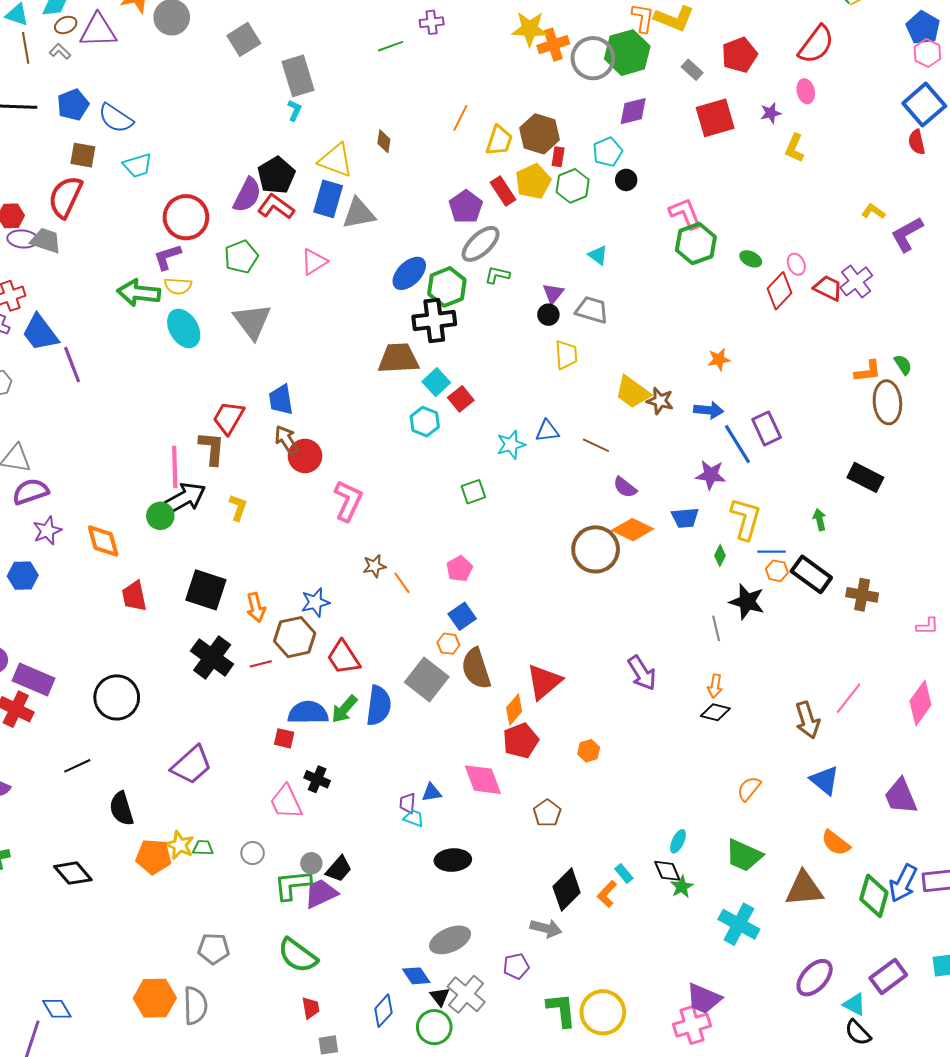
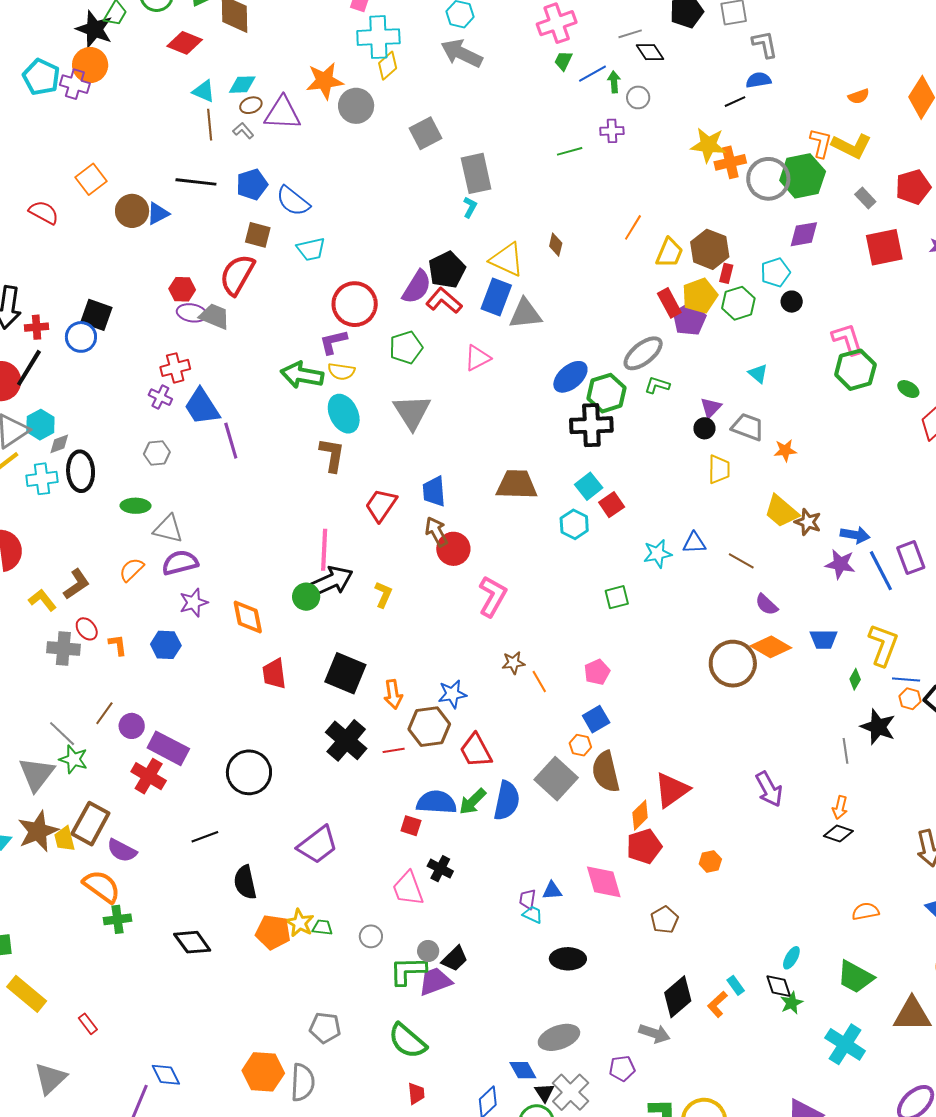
purple pentagon: (466, 207) -> (689, 319), moved
brown trapezoid: (398, 358) -> (517, 485), moved
orange star: (719, 359) -> (785, 450), moved
brown L-shape: (212, 448) -> (332, 455), moved
purple star: (711, 475) -> (840, 564), moved
orange semicircle: (749, 789) -> (865, 911), turned 36

